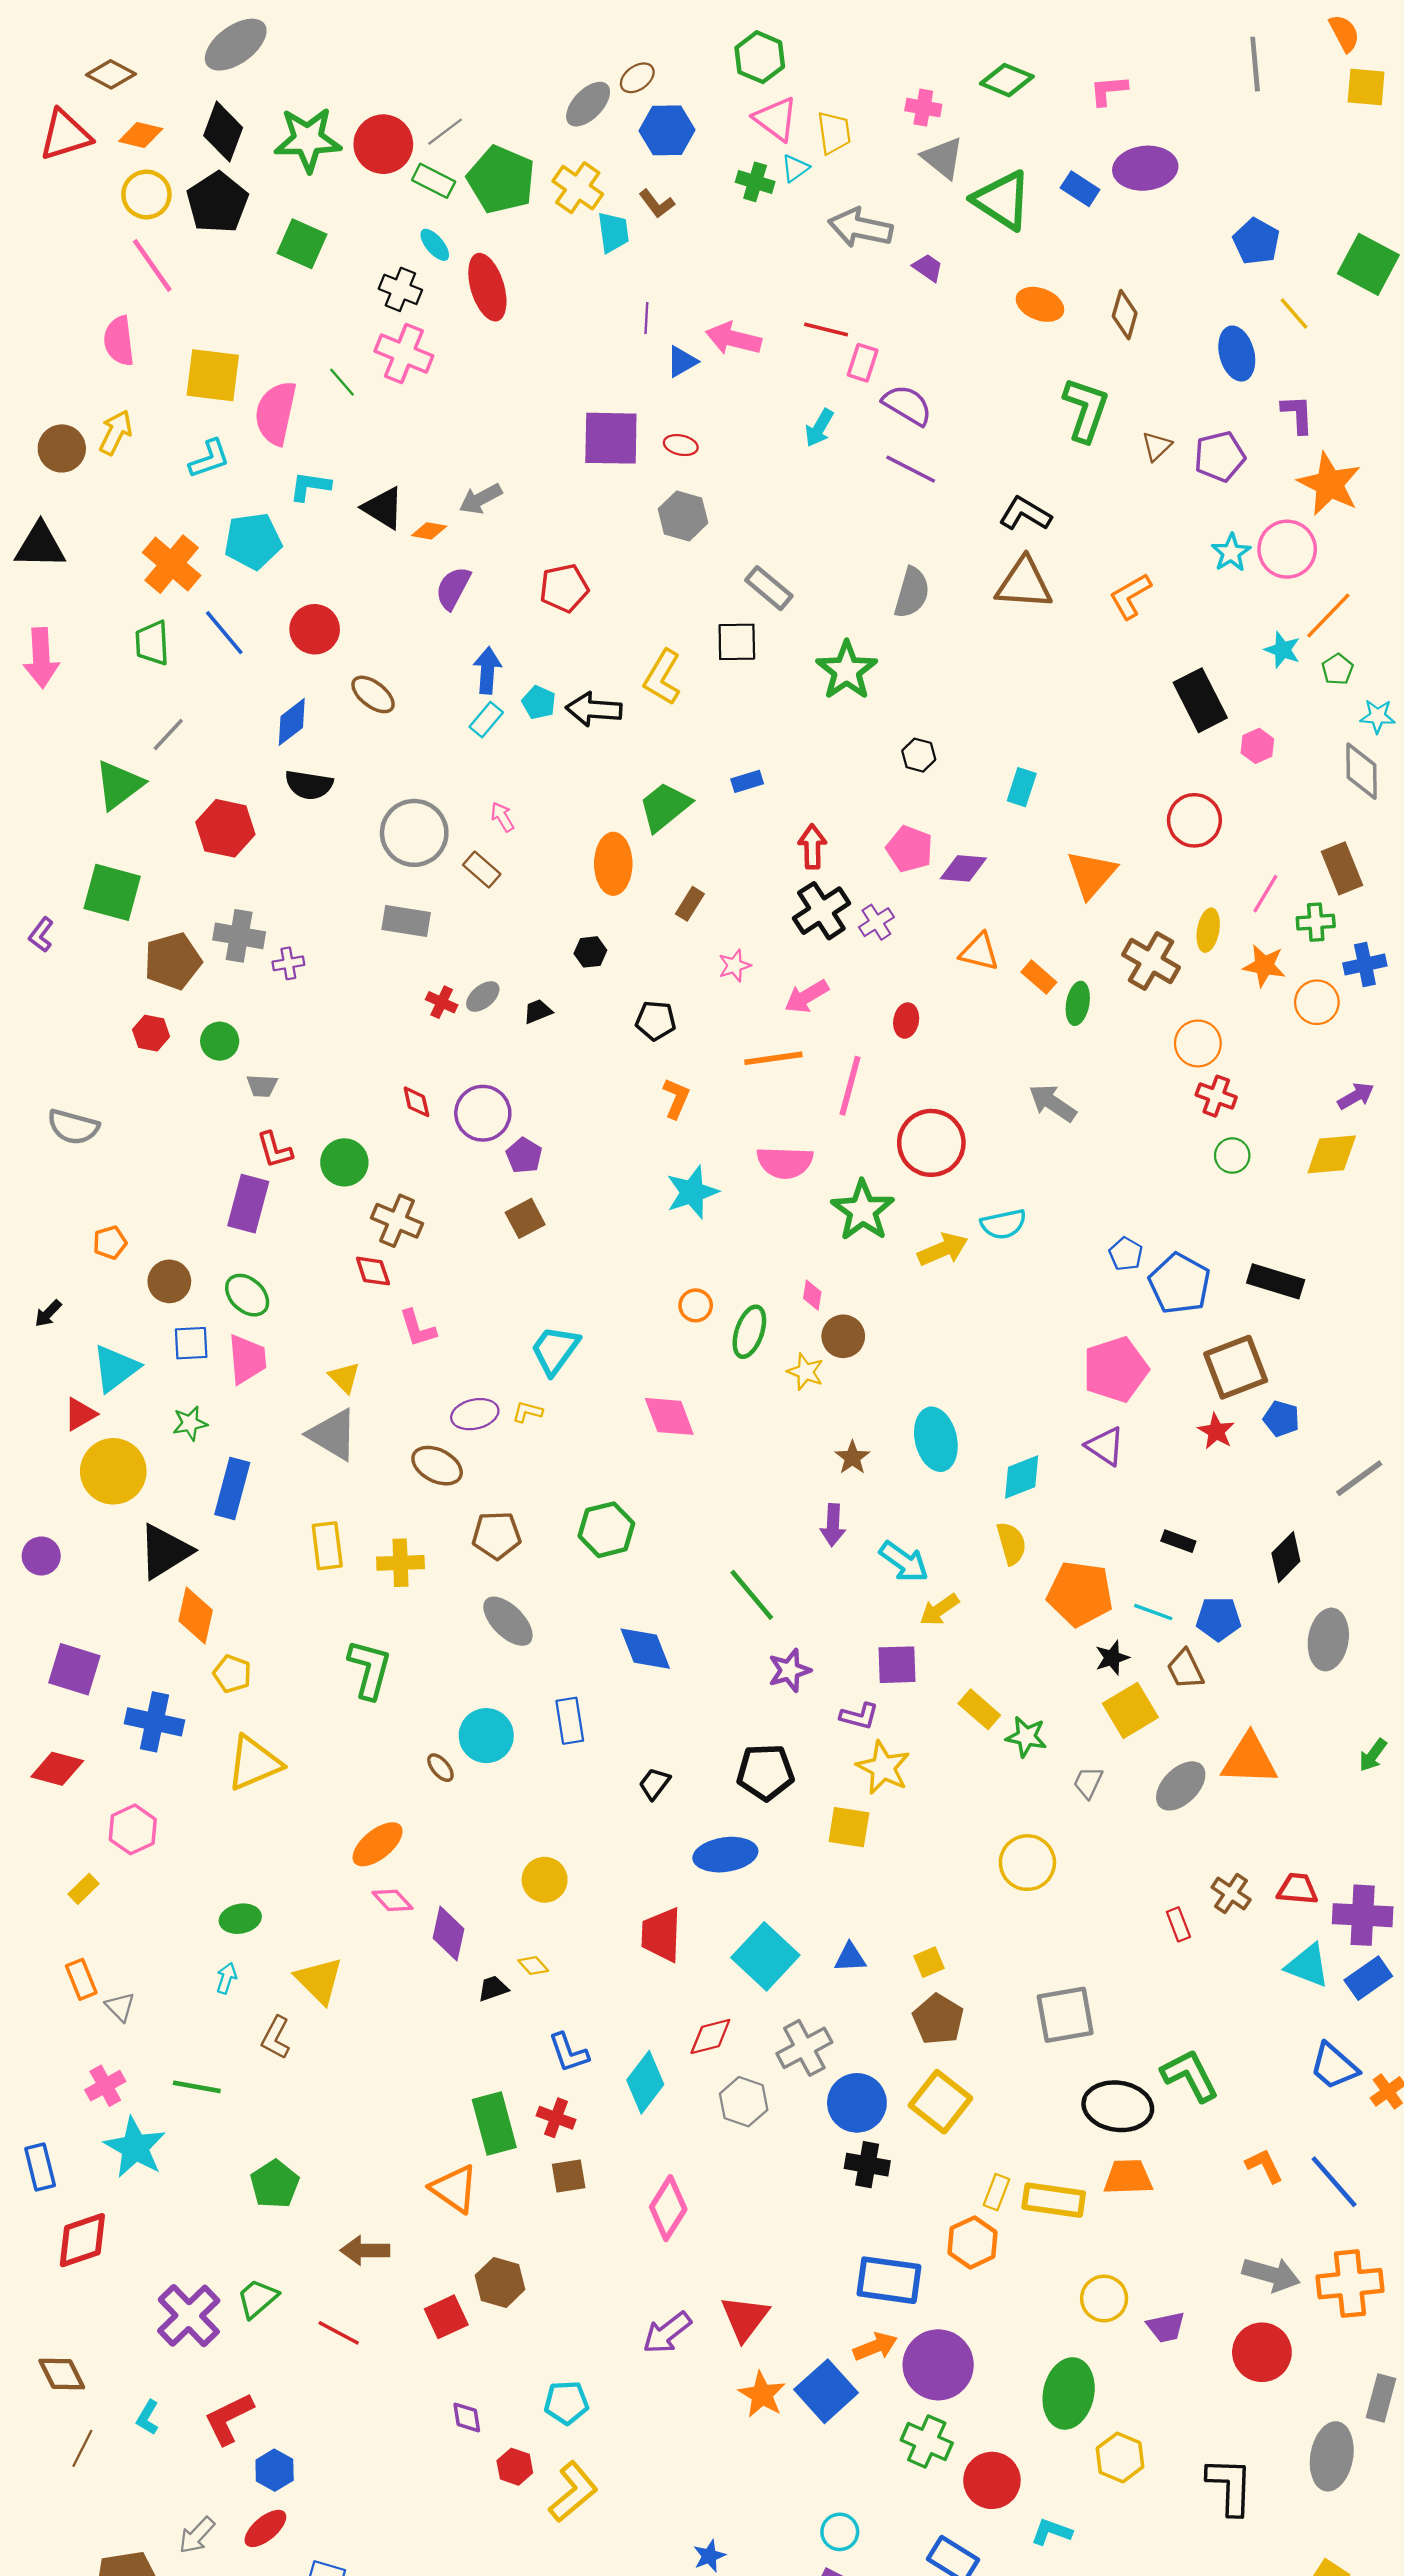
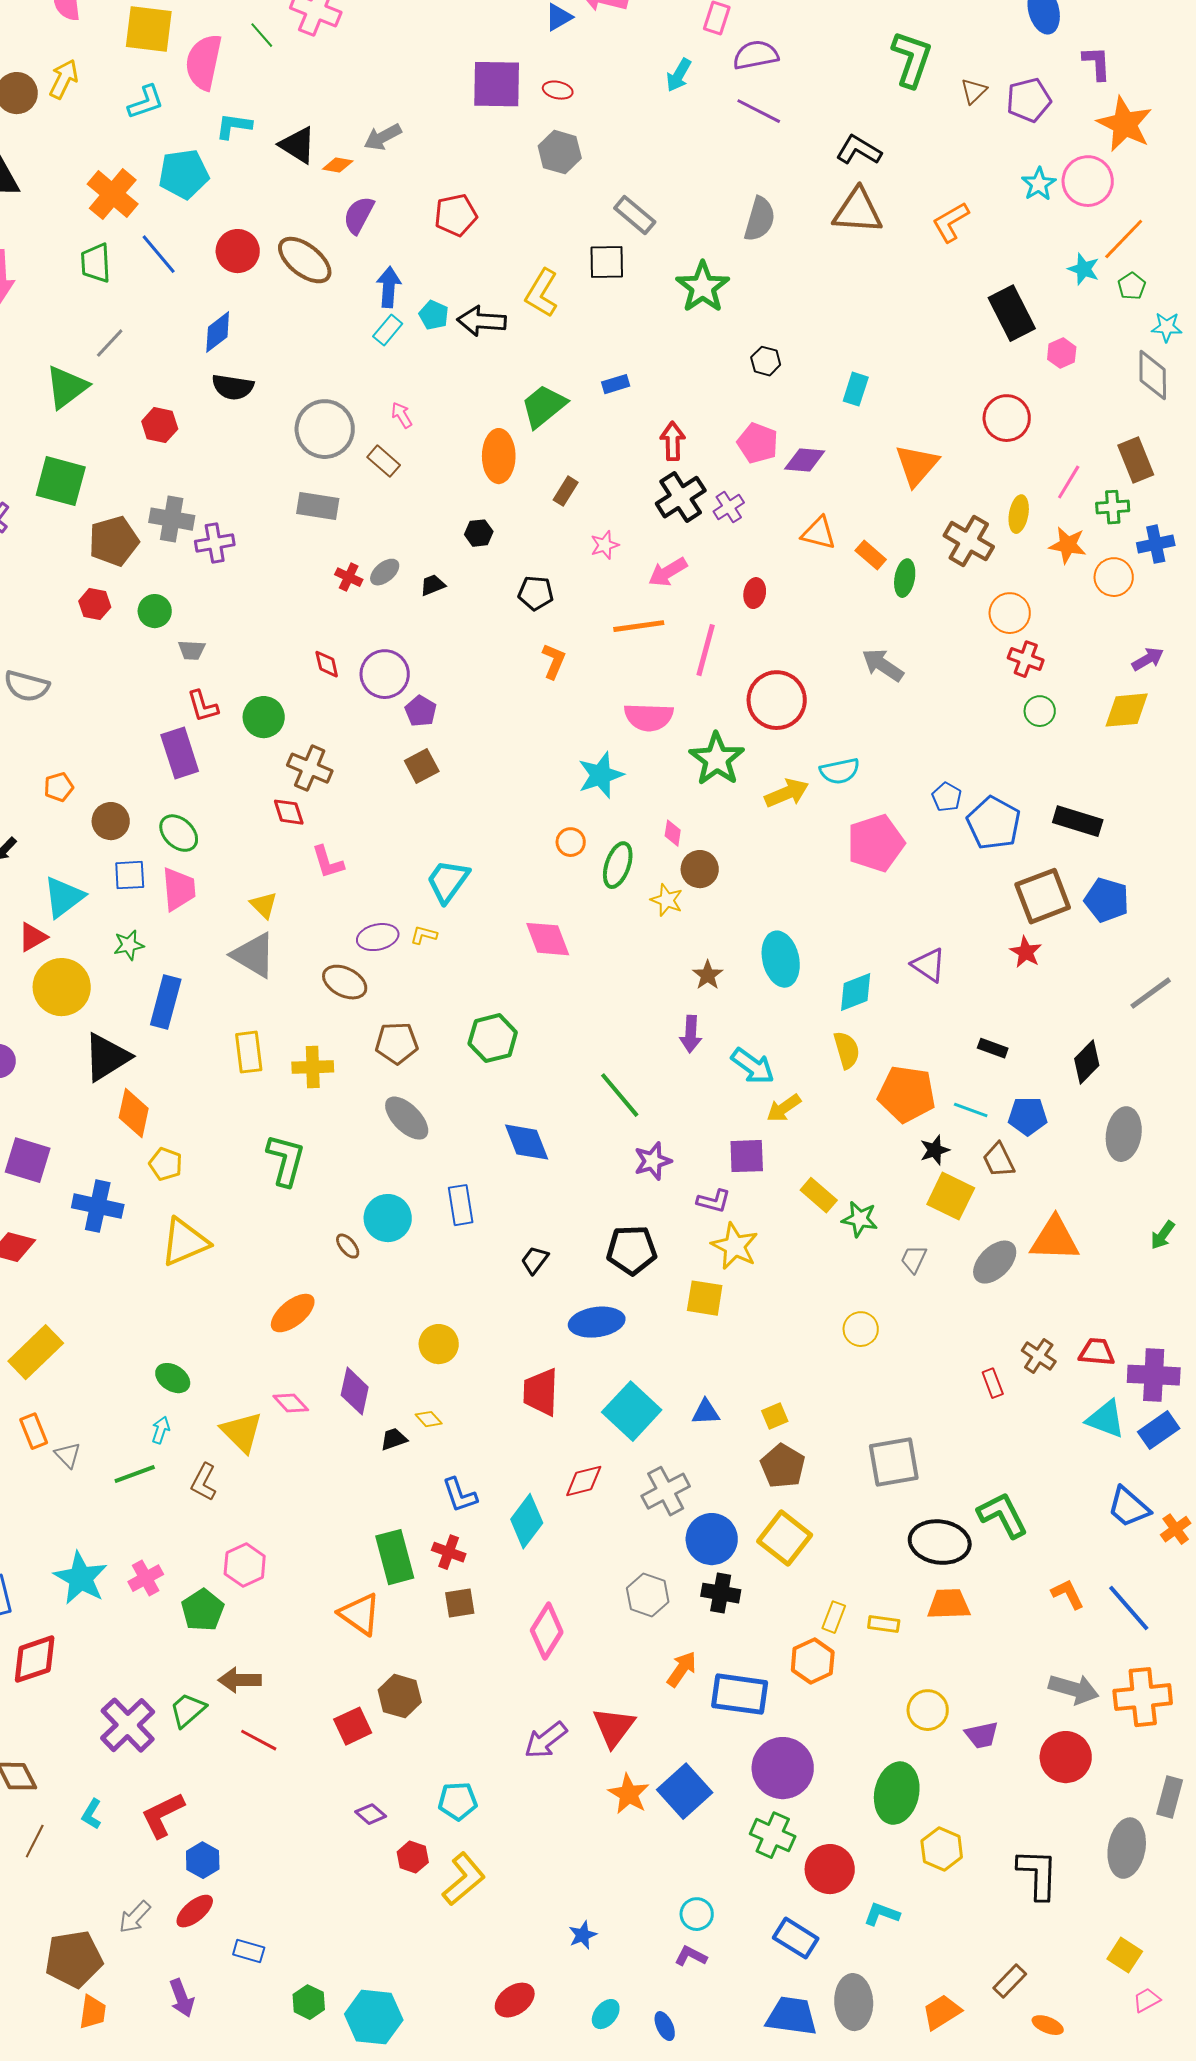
purple semicircle: (907, 405) -> (756, 55), turned -42
brown ellipse: (373, 694) -> (305, 260), moved, size x1.4
red hexagon: (225, 828) -> (160, 425), size x0.7
purple cross: (288, 963) -> (215, 543), size x1.4
cyan star: (692, 1192) -> (601, 775), moved
purple rectangle: (248, 1204) -> (180, 753), turned -33
pink pentagon: (1116, 1369) -> (876, 843), moved
blue pentagon: (1281, 1419) -> (1107, 900), moved, size x1.4
yellow square: (1130, 1710) -> (951, 1196), turned -33
pink hexagon: (133, 1829) -> (245, 1565), moved
yellow circle: (1027, 1863) -> (861, 1329), size x0.7
yellow rectangle: (84, 1889) -> (36, 1352), size x2.0
pink diamond: (392, 1900) -> (291, 1403), moved
green ellipse: (240, 1919) -> (173, 1378), turned 44
pink cross: (105, 2086) -> (146, 1578), moved
green line: (197, 2087) -> (135, 1474), moved, turned -30
gray hexagon: (744, 2102) -> (648, 1595), moved
yellow rectangle: (1054, 2200) -> (884, 1624), size x0.6
brown arrow: (365, 2250) -> (240, 1680), moved
orange arrow: (875, 2347) -> (682, 1669), moved, turned -33
purple diamond: (467, 2417) -> (371, 1814), turned -40

